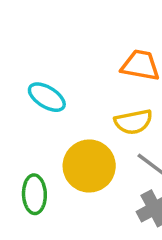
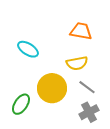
green ellipse: (34, 194) -> (21, 104), turned 35

